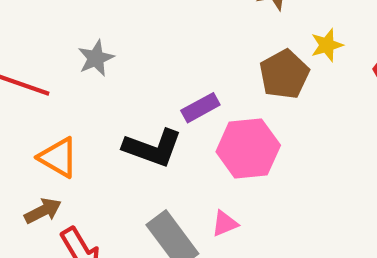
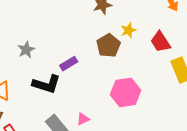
gray star: (96, 58) -> (26, 50), moved
pink hexagon: (248, 149) -> (126, 92), moved

